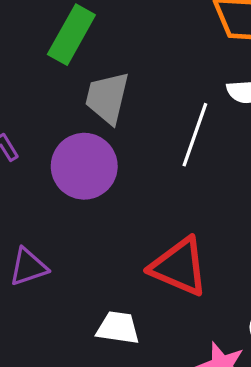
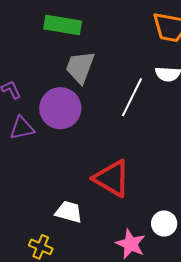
green rectangle: (71, 35) -> (63, 25), turned 63
purple triangle: (28, 267) -> (22, 128), moved

